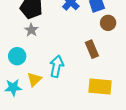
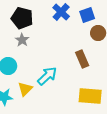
cyan arrow: (57, 66) -> (47, 76), turned 35

